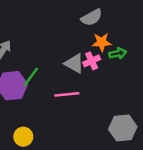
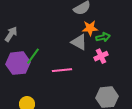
pink cross: (92, 61) -> (101, 56), moved
gray triangle: (74, 63) -> (79, 42), moved

